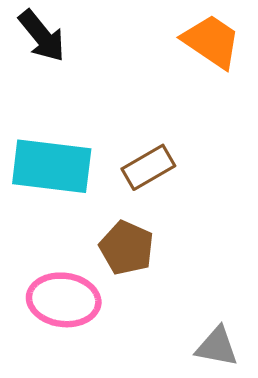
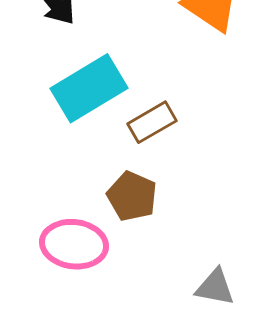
cyan rectangle: (52, 166) -> (89, 88), moved, turned -38

